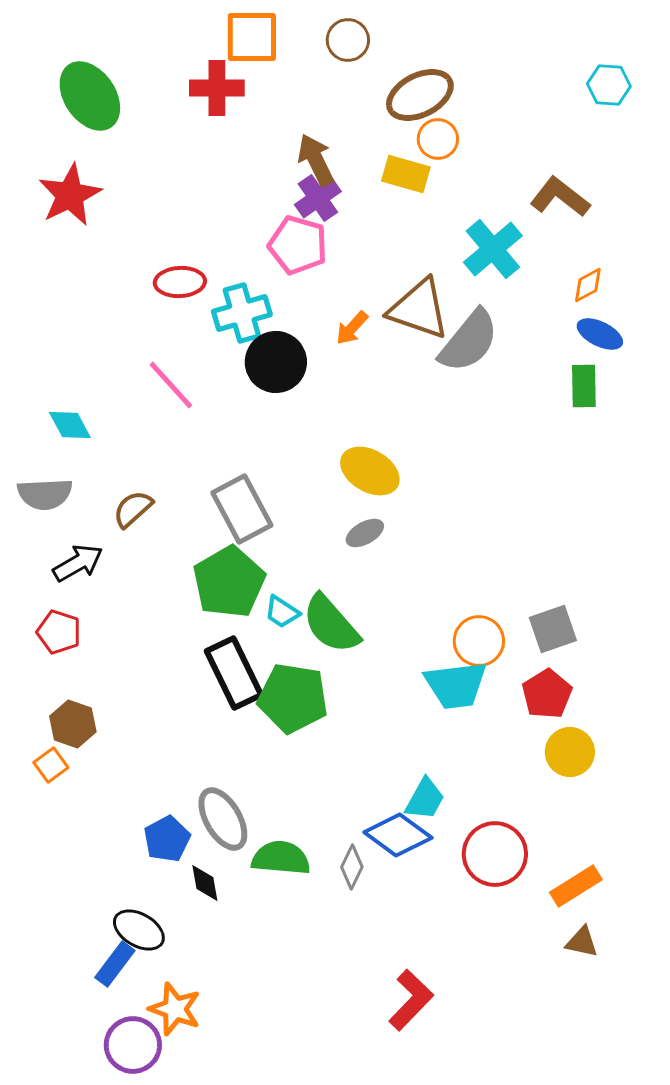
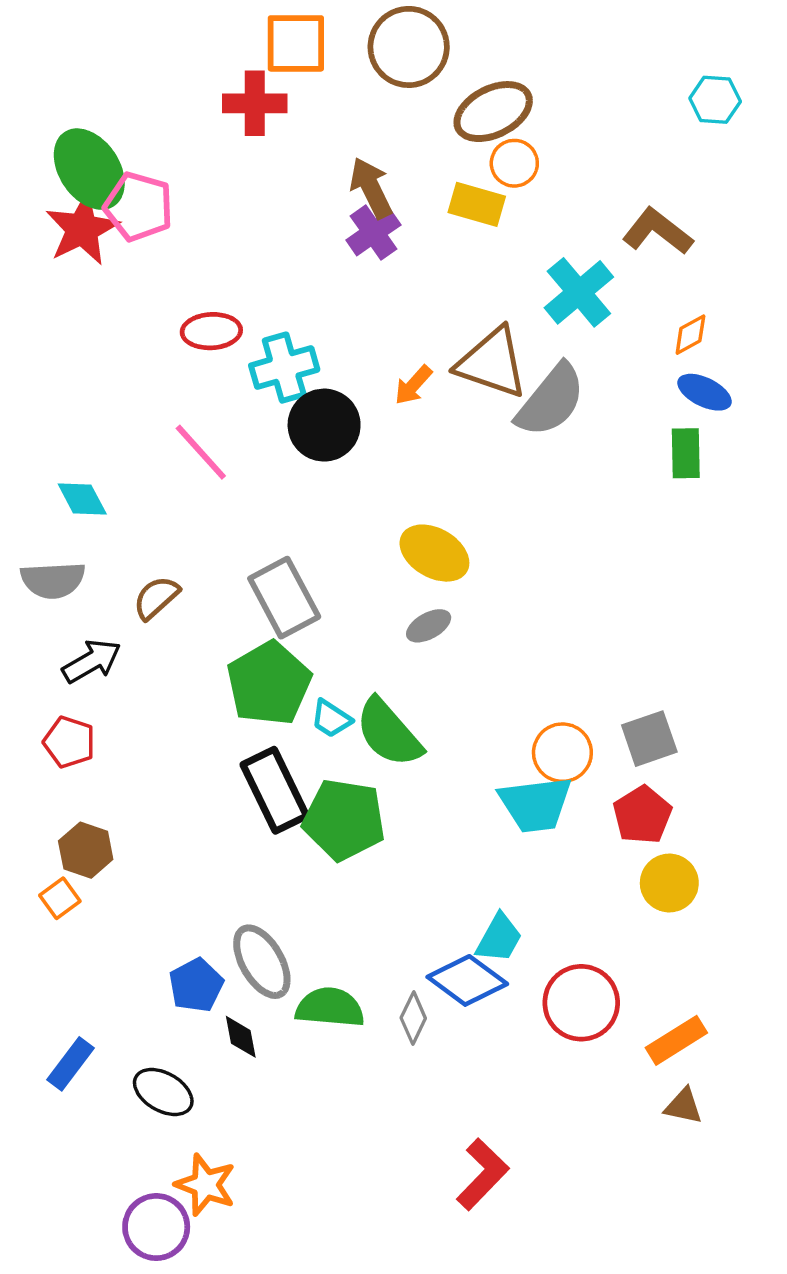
brown circle: (348, 40) -> (409, 47), size x1.6
green ellipse: (90, 96) -> (89, 169), moved
pink pentagon: (298, 245) -> (139, 207), moved
blue rectangle: (115, 964) -> (70, 1064), moved

